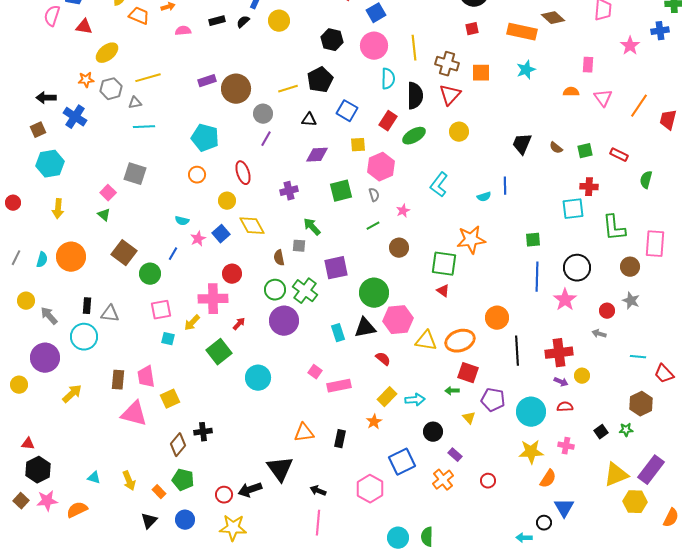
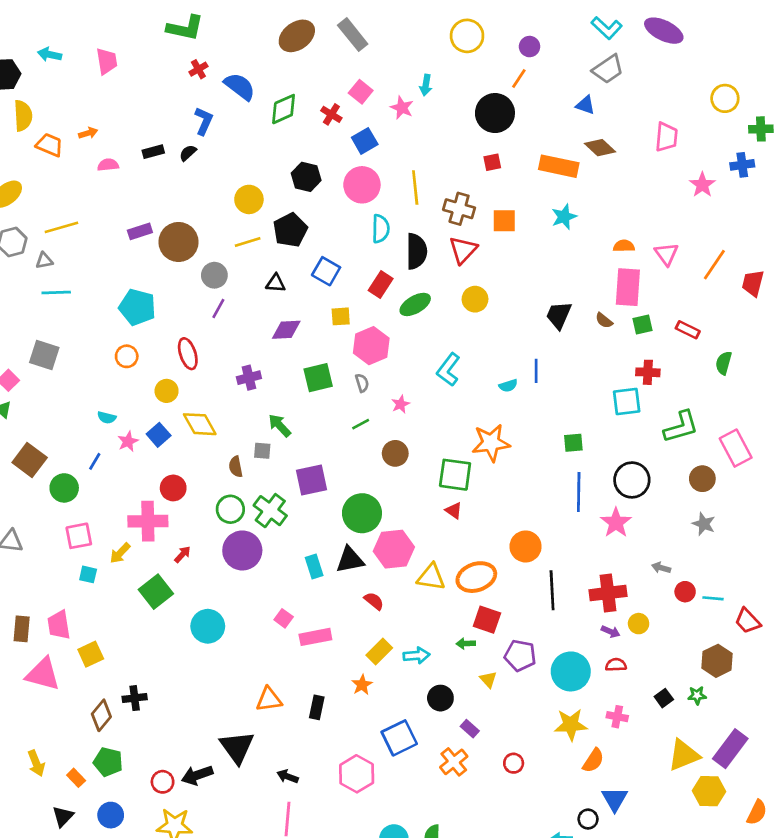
yellow circle: (279, 21) -> (249, 199), moved
pink rectangle: (588, 65) -> (628, 287), moved, size x1.8
green L-shape: (614, 228) -> (681, 427), turned -100
pink rectangle: (655, 244) -> (736, 448), turned -32
red circle: (607, 311) -> (685, 592), moved

